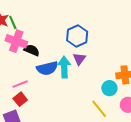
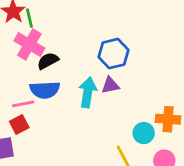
black semicircle: (32, 50) -> (48, 61), turned -63
purple triangle: (79, 59) -> (110, 85), turned 32
blue semicircle: (47, 68) -> (45, 90), moved

